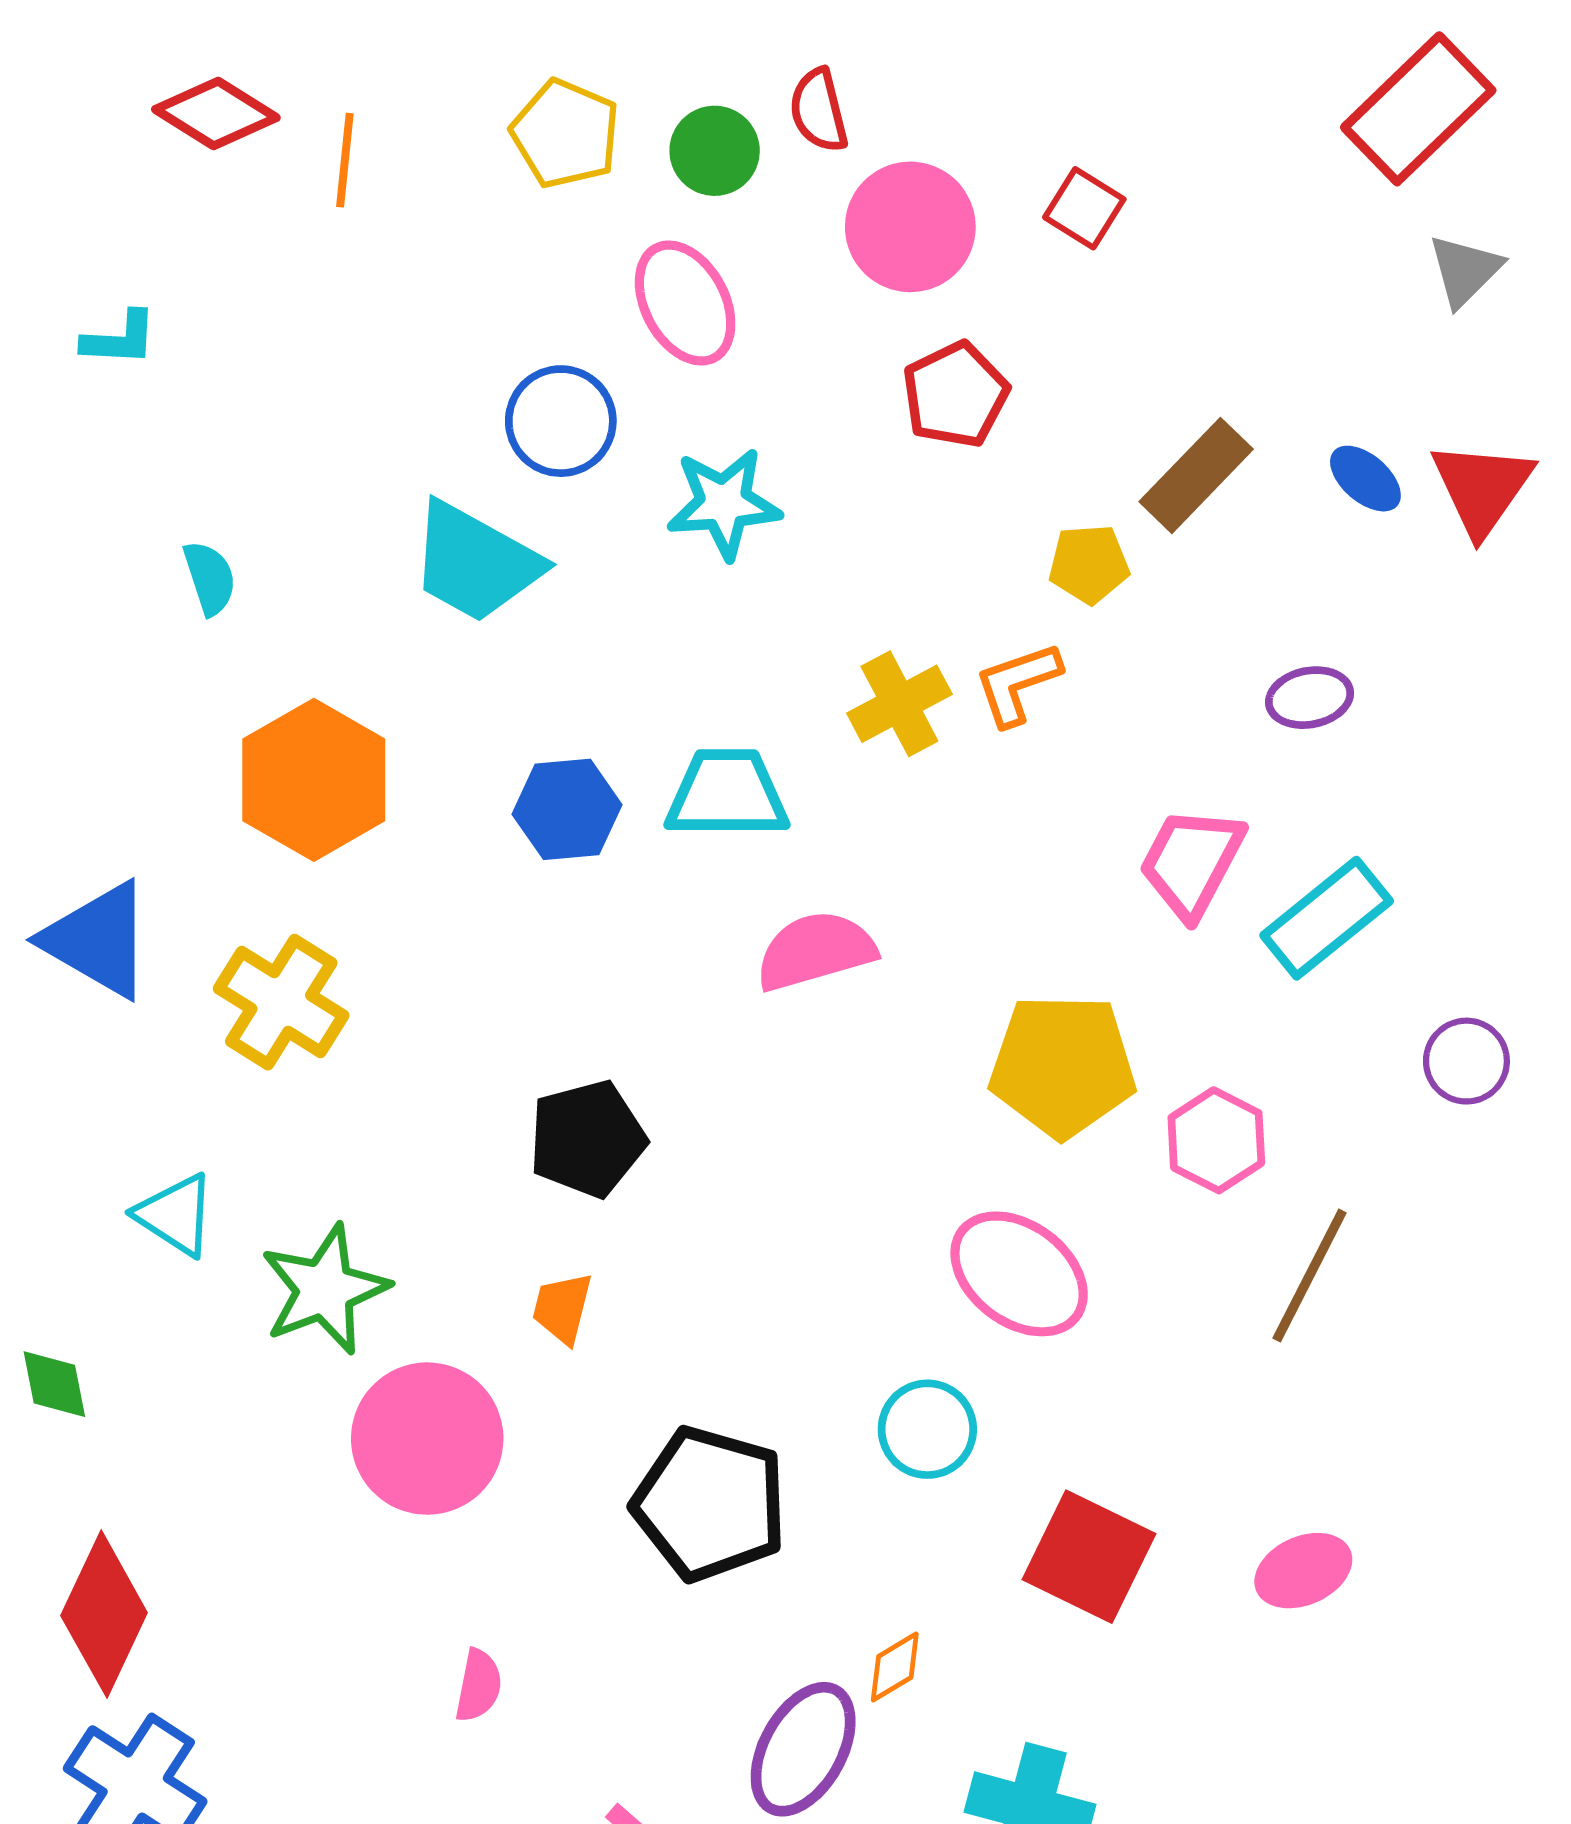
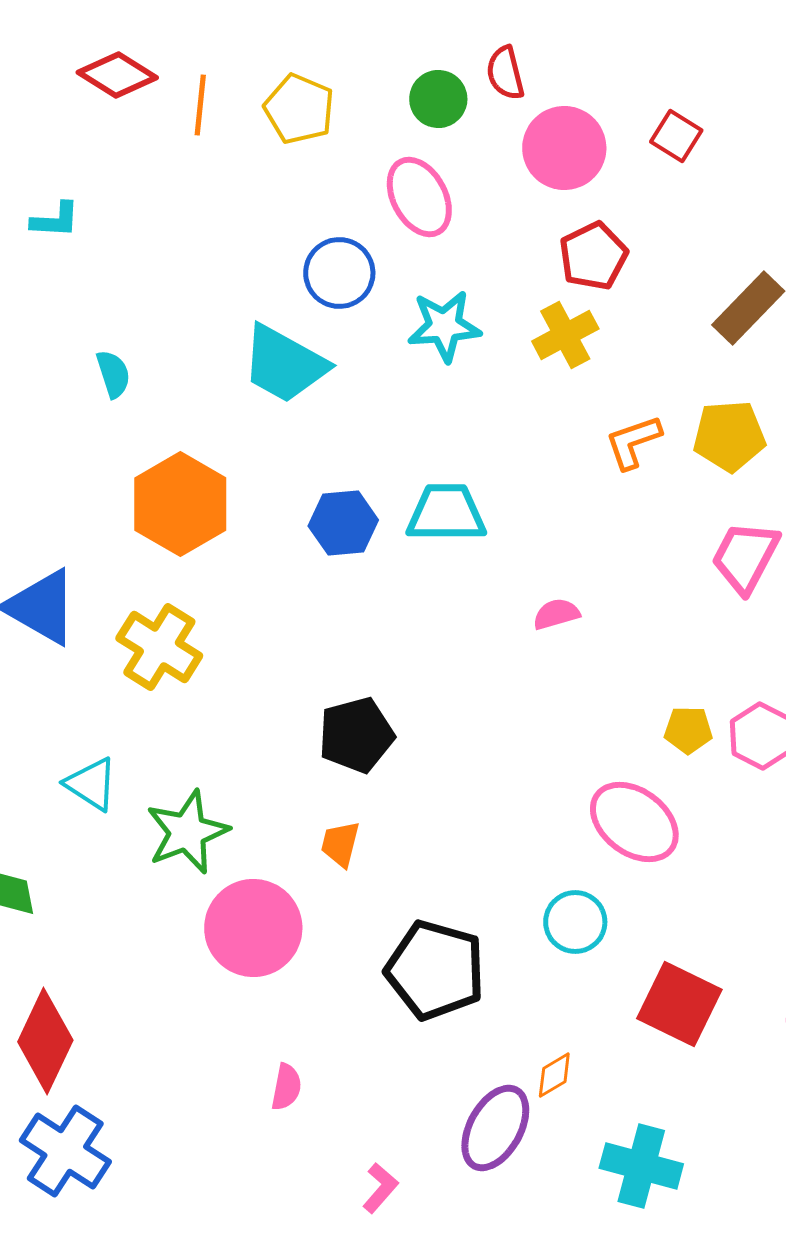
yellow pentagon: (565, 134) -> (299, 109), moved
yellow pentagon: (1089, 564) -> (729, 436), moved, size x1.4
yellow cross: (899, 704) -> (565, 335), moved
pink semicircle: (816, 951) -> (556, 614), moved, size x0.6
yellow pentagon: (1063, 1066) -> (688, 730), moved, size x0.5

